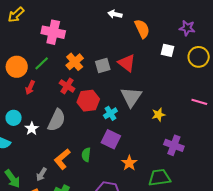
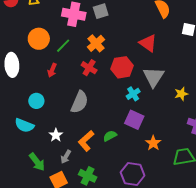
gray square: (103, 65) -> (101, 11), moved
orange circle: (17, 67) -> (39, 39), moved
red hexagon: (88, 101) -> (122, 67), moved
white star: (32, 129) -> (56, 135), moved
green semicircle: (86, 155) -> (110, 136), turned 56

